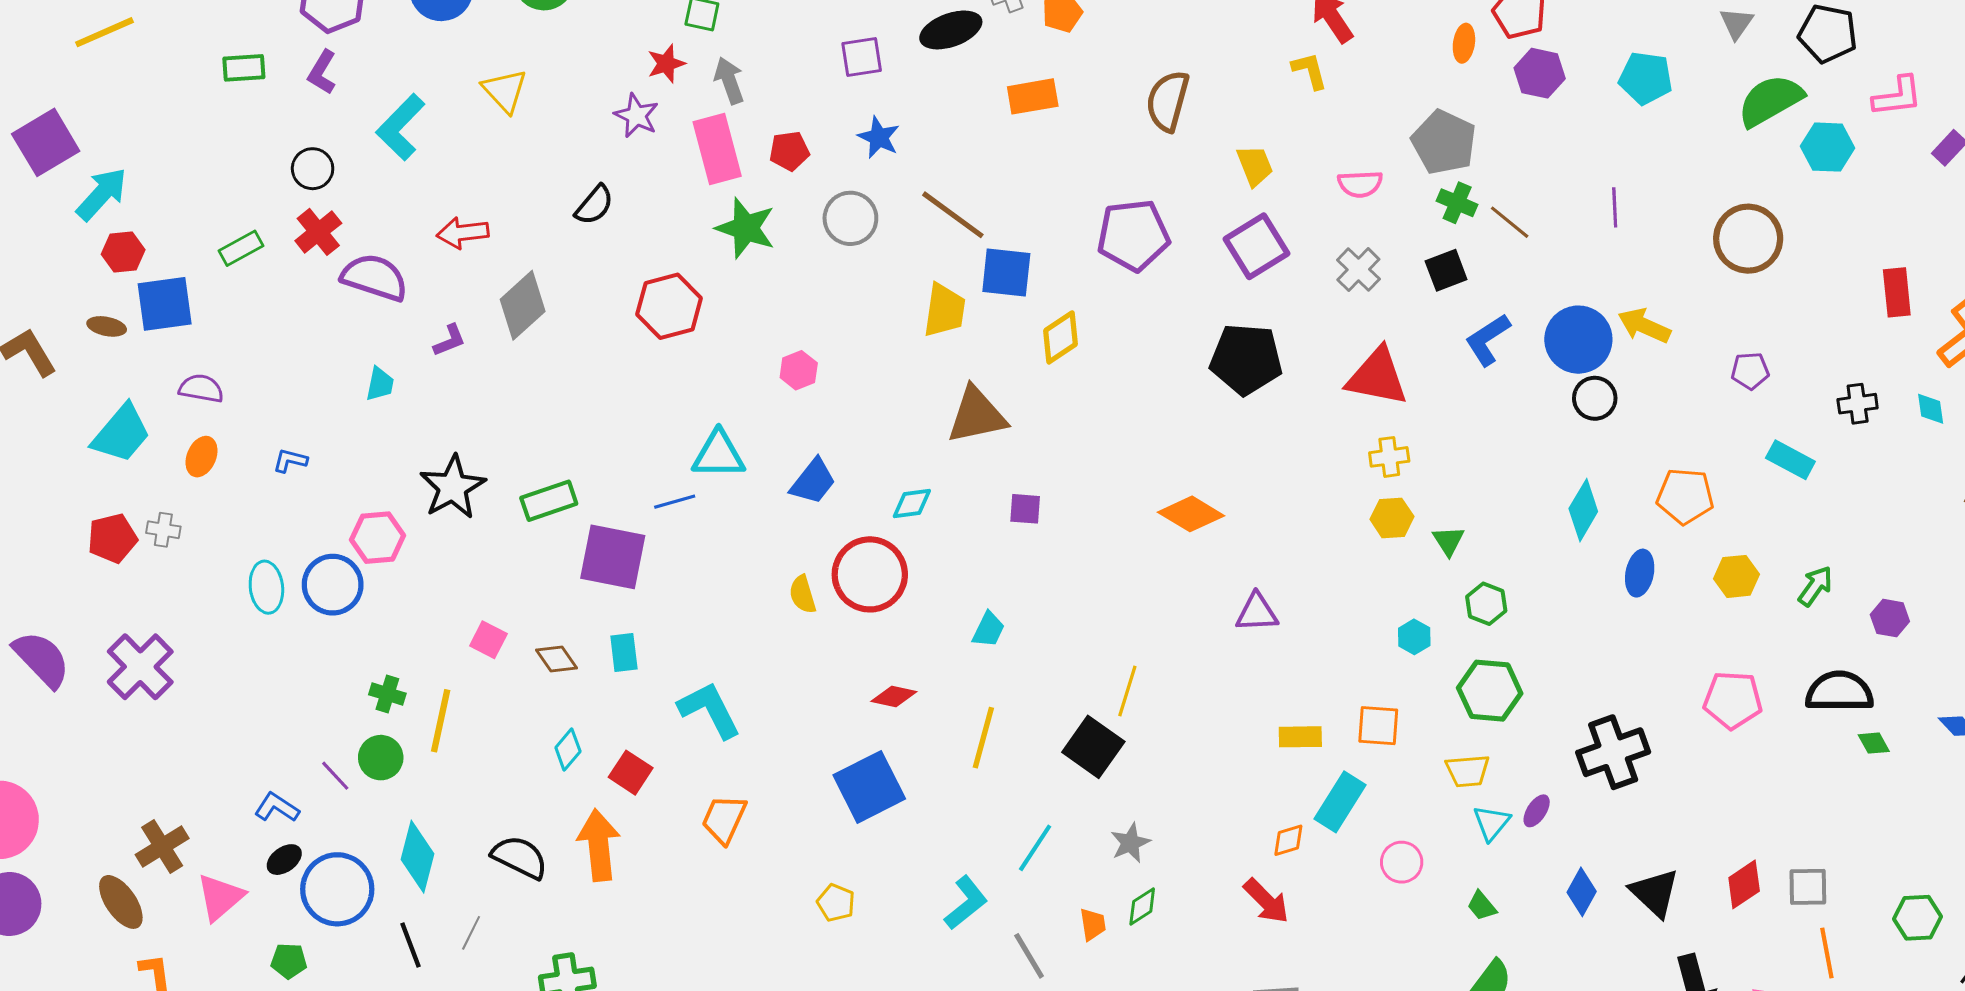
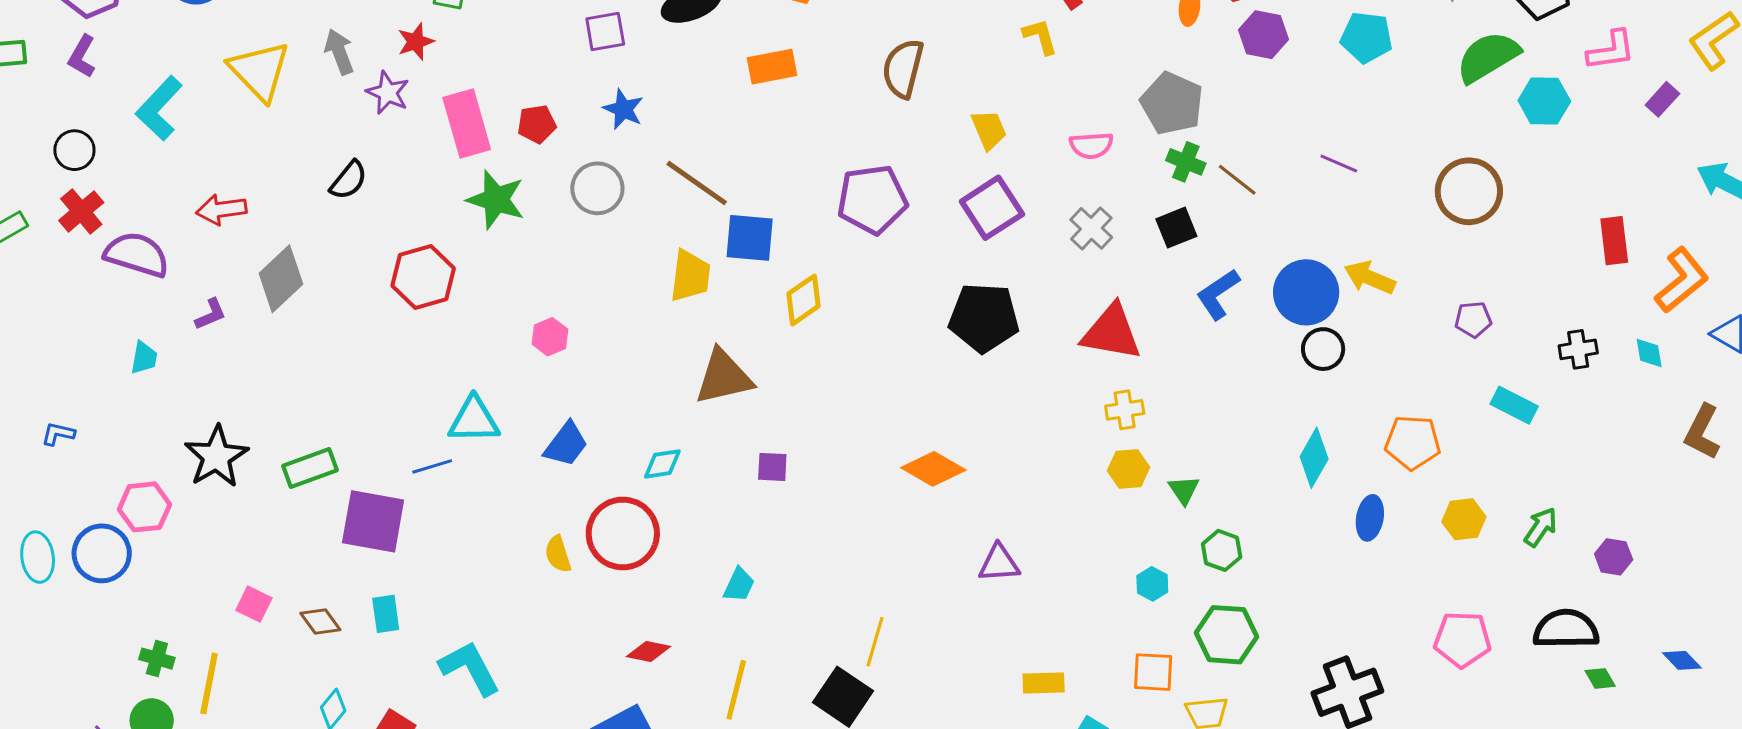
gray arrow: (729, 81) -> (339, 52), moved
yellow triangle: (505, 91) -> (260, 71), size x1.4
purple line: (1615, 207) -> (1339, 163), turned -63
orange square: (1378, 726) -> (1153, 672), moved

